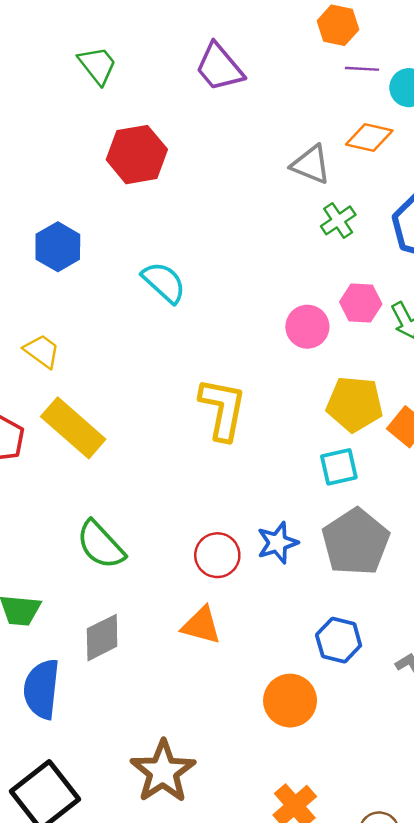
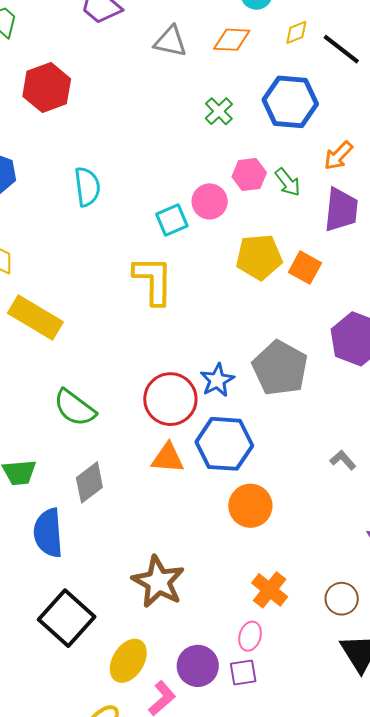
gray triangle: (311, 165) -> (170, 41), moved
cyan semicircle: (164, 282) -> (87, 187), turned 51
cyan square: (339, 467) -> (172, 220), moved
red circle: (217, 555) -> (170, 399), size x1.4
blue hexagon: (339, 640) -> (224, 444), moved, size x1.5

